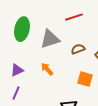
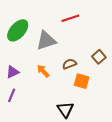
green ellipse: (22, 29) -> (18, 30), turned 30
brown semicircle: (78, 49) -> (69, 64), moved

